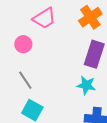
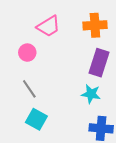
orange cross: (90, 17) -> (95, 25), turned 30

